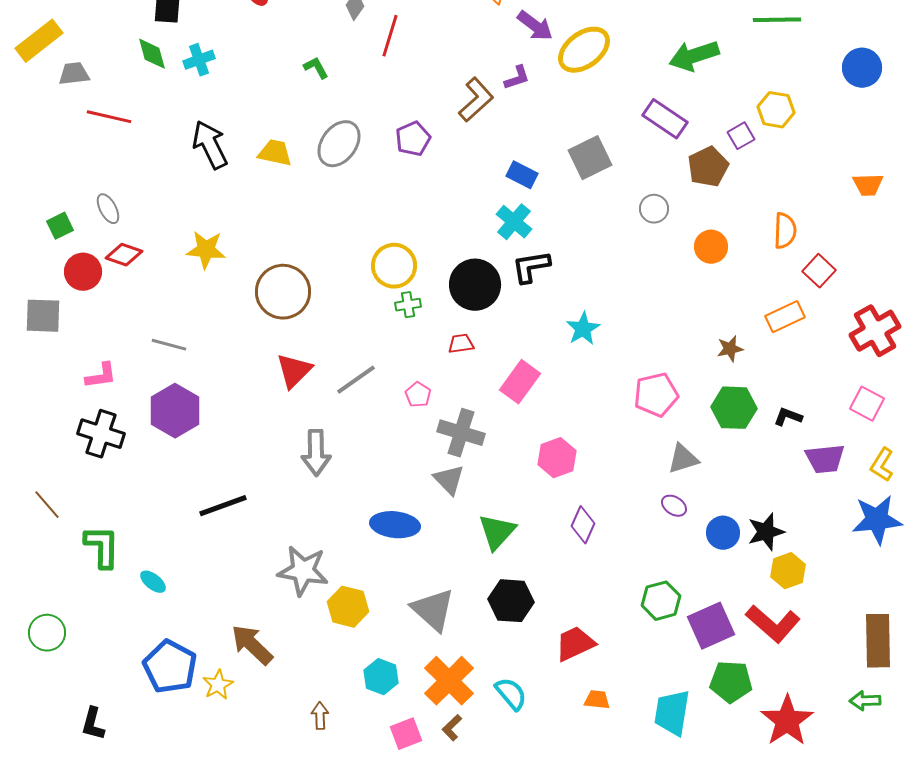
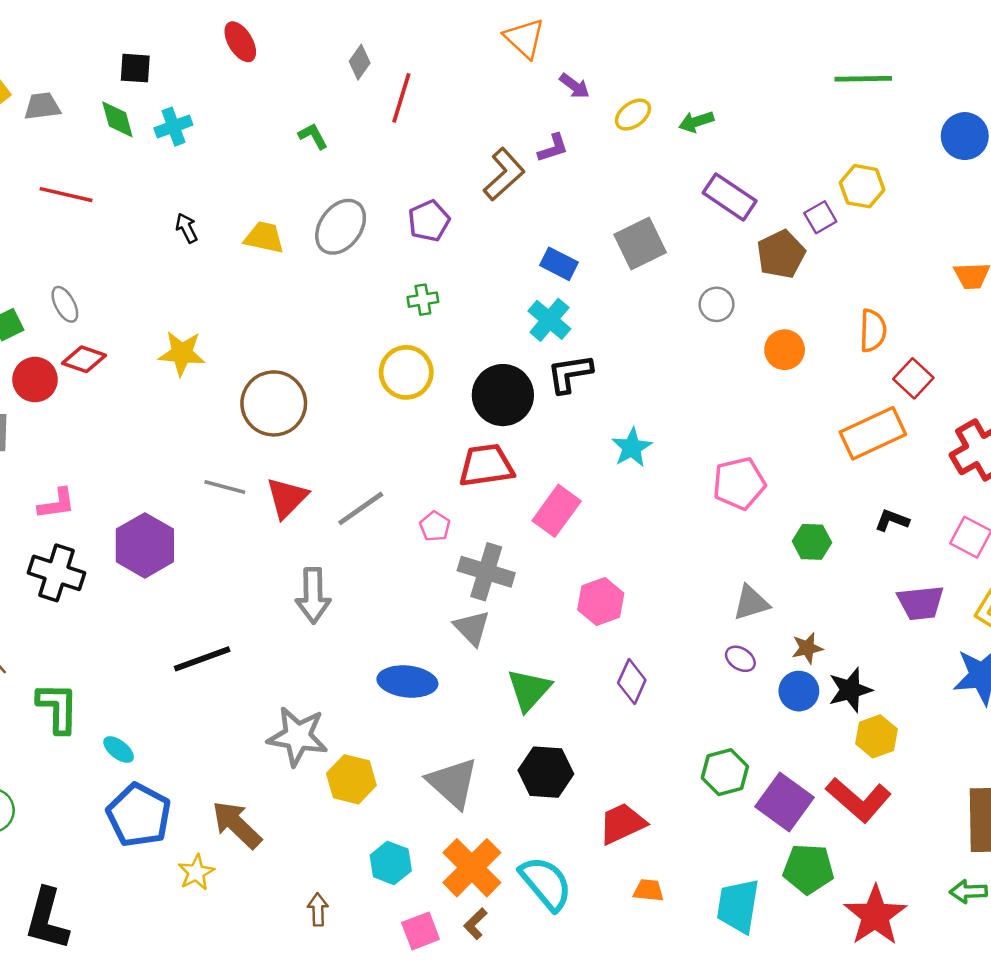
purple arrow: (535, 26) -> (574, 86), size x0.7
yellow ellipse: (584, 50) -> (633, 115), size x0.6
green arrow: (694, 56) -> (696, 122), moved, size x0.6
gray trapezoid: (74, 74) -> (42, 106), moved
black arrow: (210, 145) -> (187, 228), size x0.5
green cross: (408, 305) -> (423, 300), moved
orange rectangle: (785, 317) -> (873, 433), size x1.4
red trapezoid: (461, 344) -> (486, 465), size x1.8
gray line: (169, 345) -> (225, 487), moved
brown star: (730, 349) -> (807, 648), moved
pink pentagon: (656, 395) -> (739, 483), moved
green hexagon: (734, 408) -> (812, 542), size x0.7
black L-shape: (788, 417) -> (892, 520), moved
purple square: (711, 626) -> (785, 802), turned -30
blue pentagon: (170, 667) -> (139, 815), moved
cyan semicircle: (511, 694) -> (546, 883), size x1.4
black L-shape: (93, 724) -> (47, 919), size x1.6

